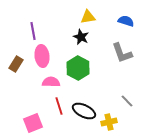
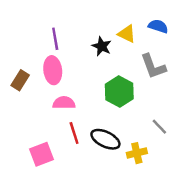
yellow triangle: (88, 17) -> (127, 34), moved, turned 35
purple line: (33, 31) -> (55, 39), moved
green hexagon: (78, 68) -> (119, 92), moved

